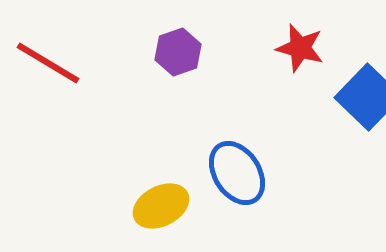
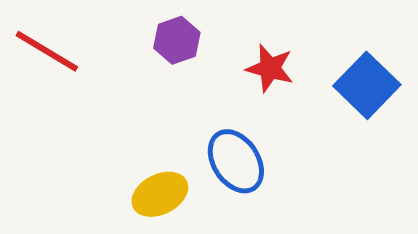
red star: (300, 48) -> (270, 68), moved

